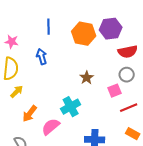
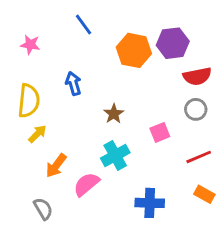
blue line: (49, 27) -> (83, 24), moved, turned -35
pink star: (12, 42) -> (30, 45), moved
brown star: (87, 78) -> (114, 114), moved
pink square: (115, 91) -> (160, 132), moved

